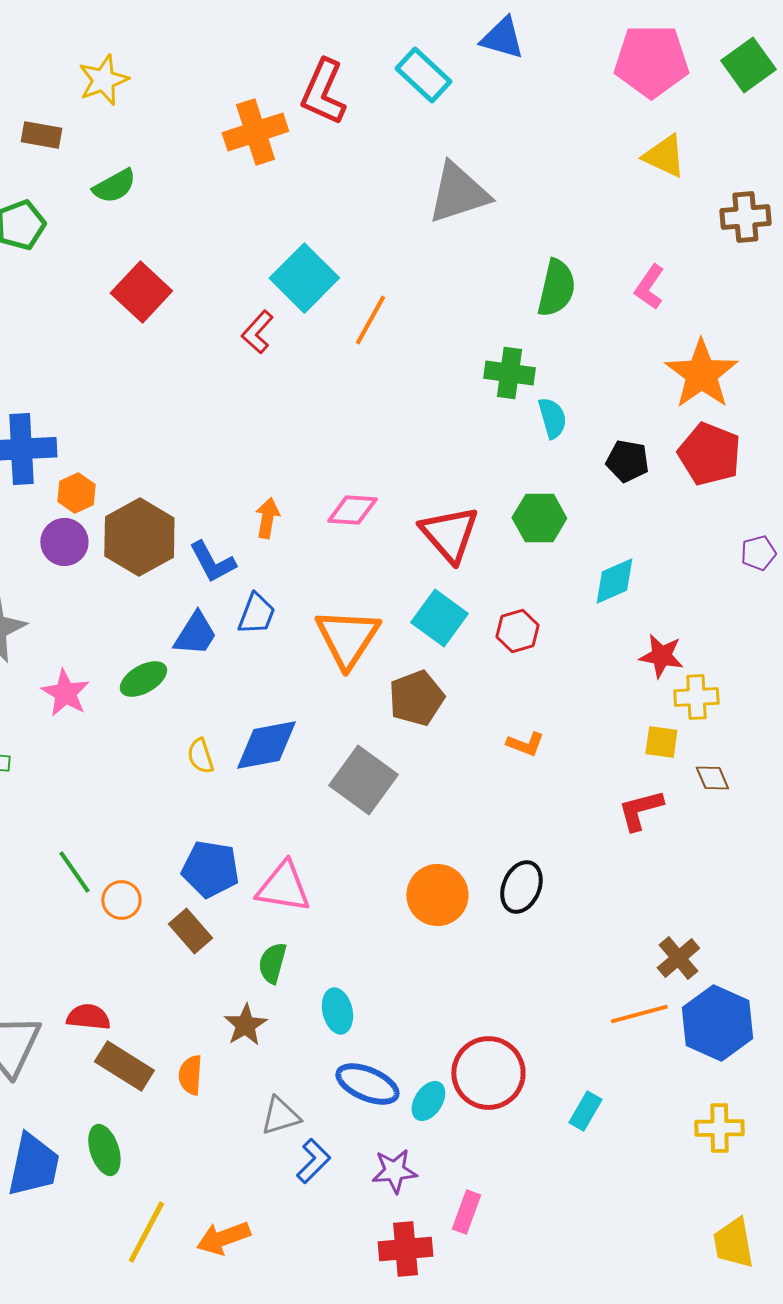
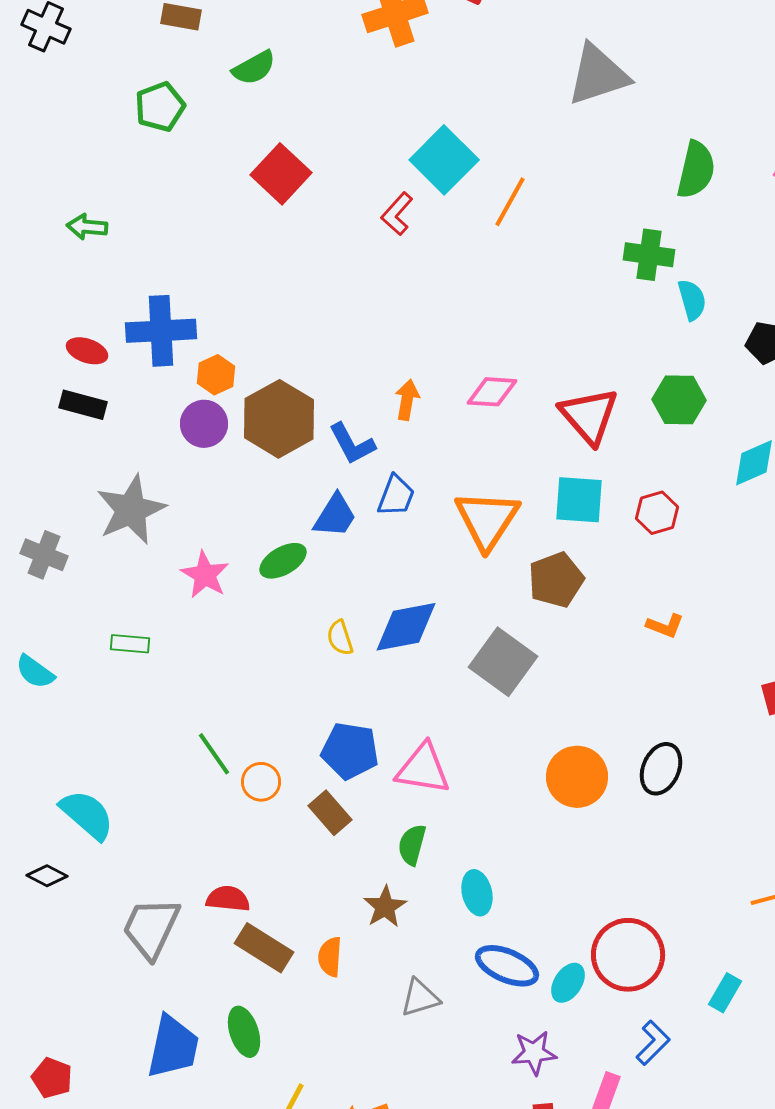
cyan square: (439, 618) -> (579, 500), turned -32
blue L-shape: (313, 1161) -> (653, 1043), moved

